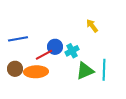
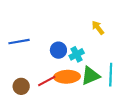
red line: (44, 55) -> (47, 81), moved
brown circle: (15, 69) -> (21, 86), moved
orange ellipse: (36, 72) -> (67, 77), moved

